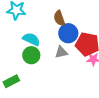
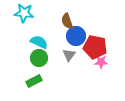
gray triangle: (61, 52) -> (69, 55), turned -40
green rectangle: (11, 81) -> (34, 81), moved

